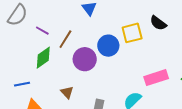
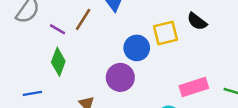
brown line: (65, 39) -> (83, 19), moved
green diamond: (43, 58) -> (58, 62), turned -35
purple circle: (85, 59) -> (120, 77), moved

